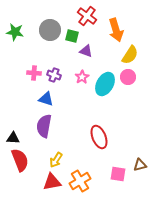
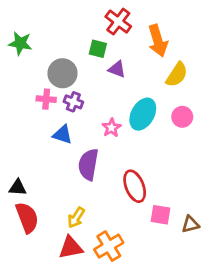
gray circle: (50, 30) -> (62, 73), moved
pink star: (82, 77) -> (111, 128), moved
pink circle: (128, 77) -> (182, 117), moved
purple semicircle: (44, 126) -> (88, 164), moved
pink square: (118, 174) -> (160, 215), moved

